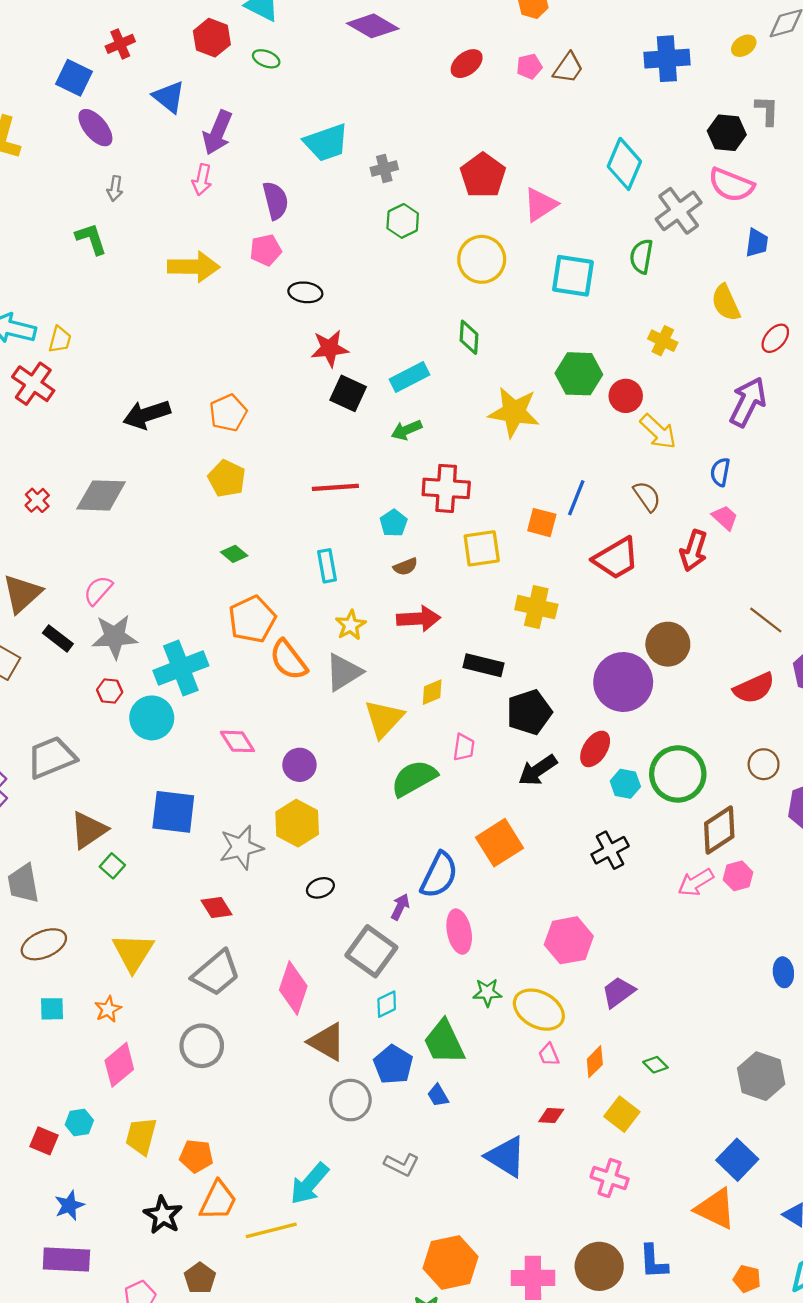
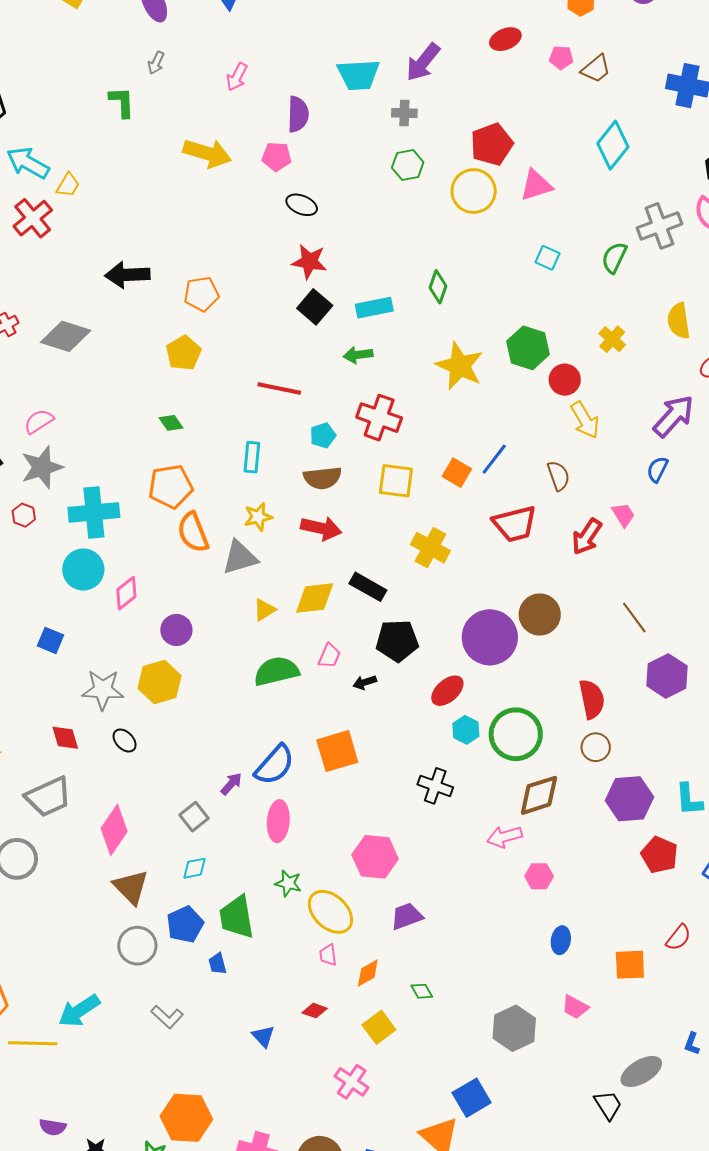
purple arrow: (217, 133) -> (423, 62), moved
cyan diamond: (624, 164) -> (613, 145), moved
yellow circle: (482, 259) -> (474, 191), moved
cyan square: (573, 276) -> (548, 258), size x0.6
blue semicircle: (720, 472) -> (657, 469), moved
brown semicircle: (406, 567) -> (323, 478), size x1.6
gray star: (115, 637) -> (42, 467), turned -30
red semicircle: (754, 688) -> (592, 699), moved, turned -93
yellow diamond: (432, 692) -> (315, 598), size x1.6
cyan circle: (152, 718) -> (83, 570), moved
yellow triangle: (384, 719) -> (264, 610), size x0.6
pink diamond: (237, 741) -> (126, 593), turned 68
black arrow: (538, 770) -> (365, 682), moved, size x0.6
blue square: (173, 812) -> (50, 640), size x0.6
black cross: (610, 850) -> (435, 786), turned 32
pink hexagon: (738, 876) -> (539, 876), moved
black ellipse: (320, 888) -> (125, 740), moved, turned 50
gray square: (371, 951) -> (194, 817), size x0.6
blue triangle: (506, 1157) -> (263, 1036), size x0.6

